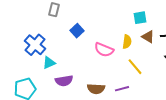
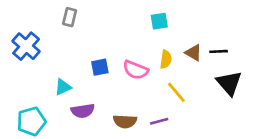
cyan square: (140, 18) -> (159, 21), moved
blue square: (77, 31) -> (100, 67), moved, turned 32
blue cross: (35, 45) -> (26, 46), moved

